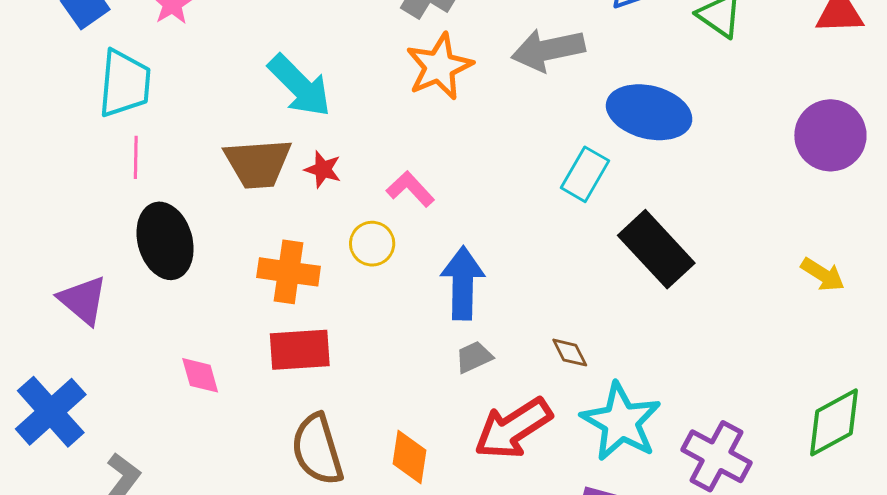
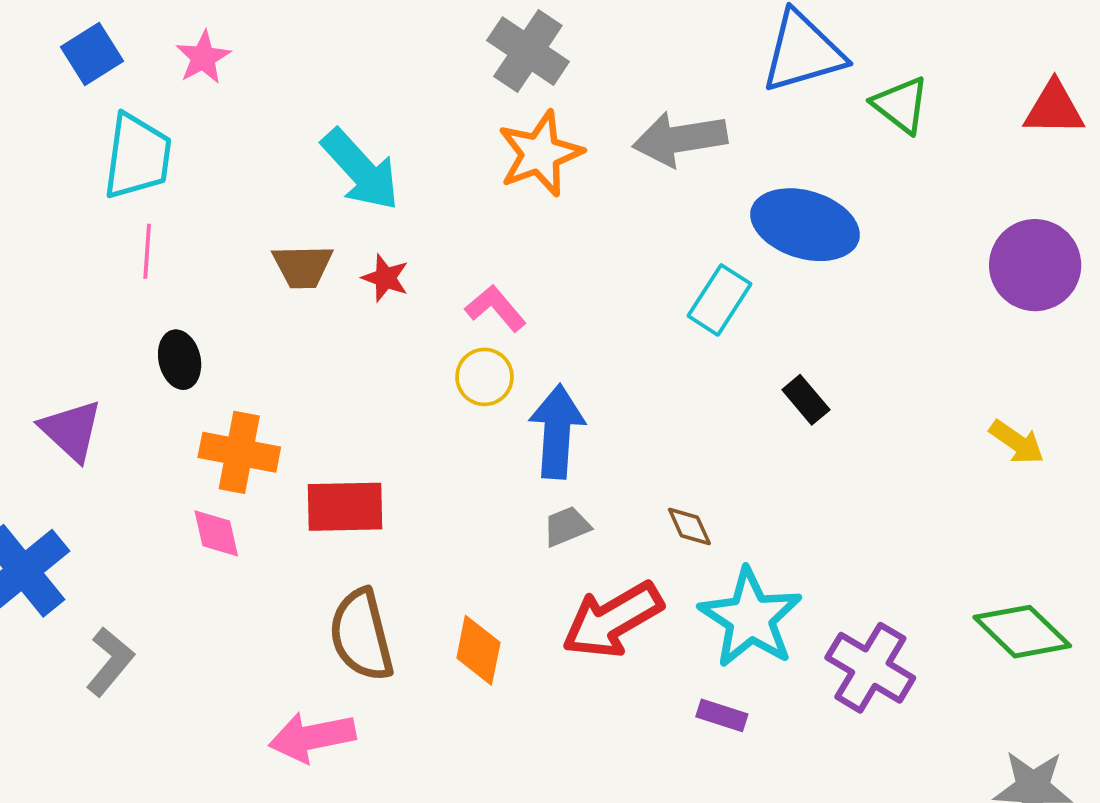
brown trapezoid: (258, 163) -> (303, 266), size x0.7
black ellipse: (165, 241) -> (180, 360), size x0.6
yellow circle: (372, 244) -> (484, 377), moved
black rectangle: (656, 249) -> (806, 400), size x0.5
orange cross: (289, 272) -> (239, 452), moved
green diamond: (834, 422) -> (1022, 632), turned 70

